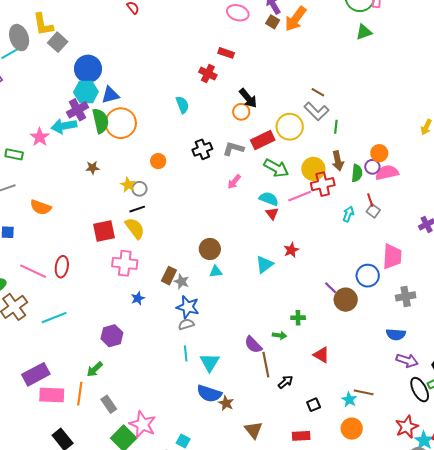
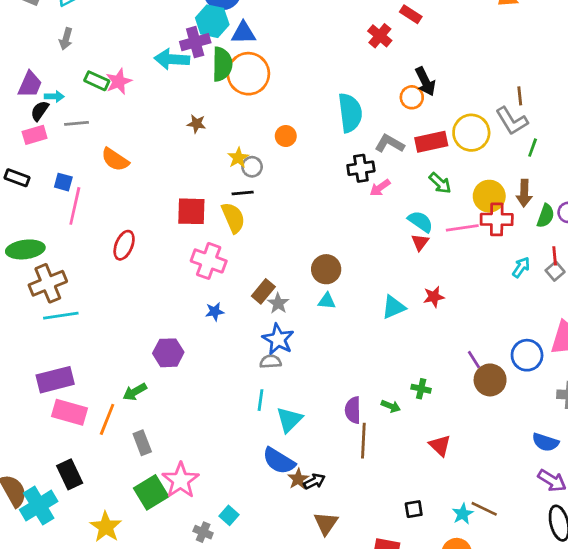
brown line: (318, 92) -> (520, 96), turned 40
cyan semicircle: (182, 105) -> (350, 113), moved, size x1.6
pink star: (40, 137) -> (119, 81), moved
black cross: (202, 149) -> (361, 168), moved
green arrow: (276, 168) -> (440, 183), size x0.7
pink line: (33, 271) -> (75, 206), moved, turned 64
cyan line: (54, 318) -> (61, 316), moved
purple semicircle: (253, 345) -> (353, 410), turned 30
black arrow: (285, 382) -> (314, 481), moved

